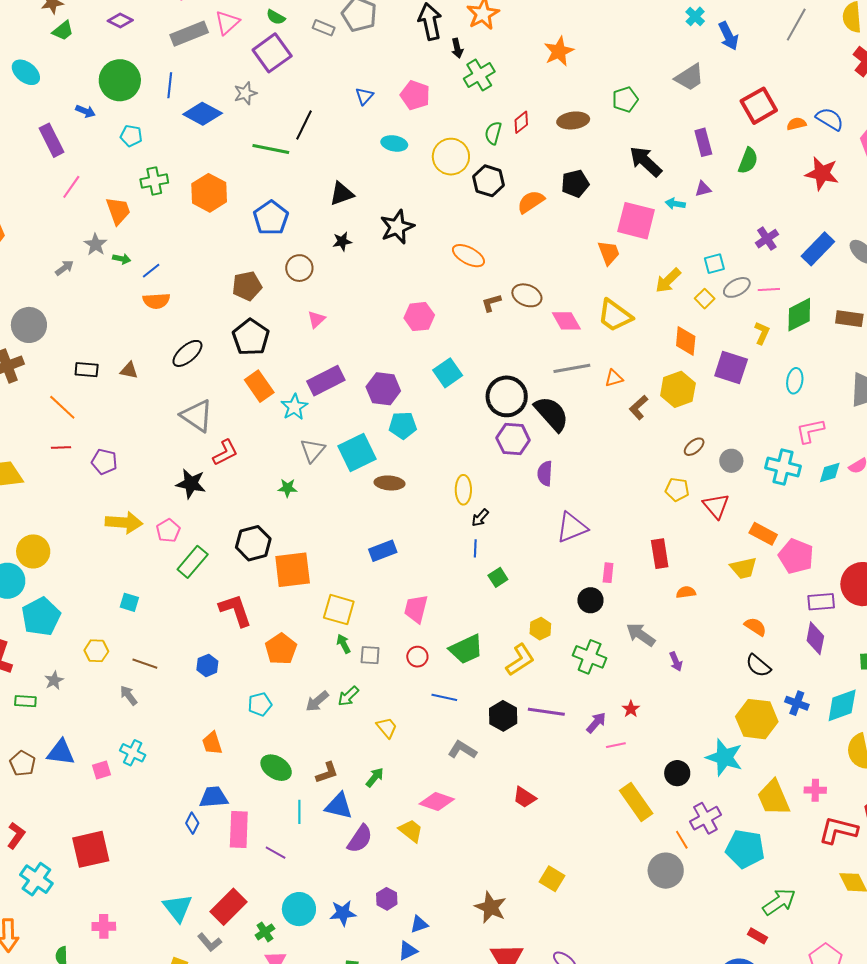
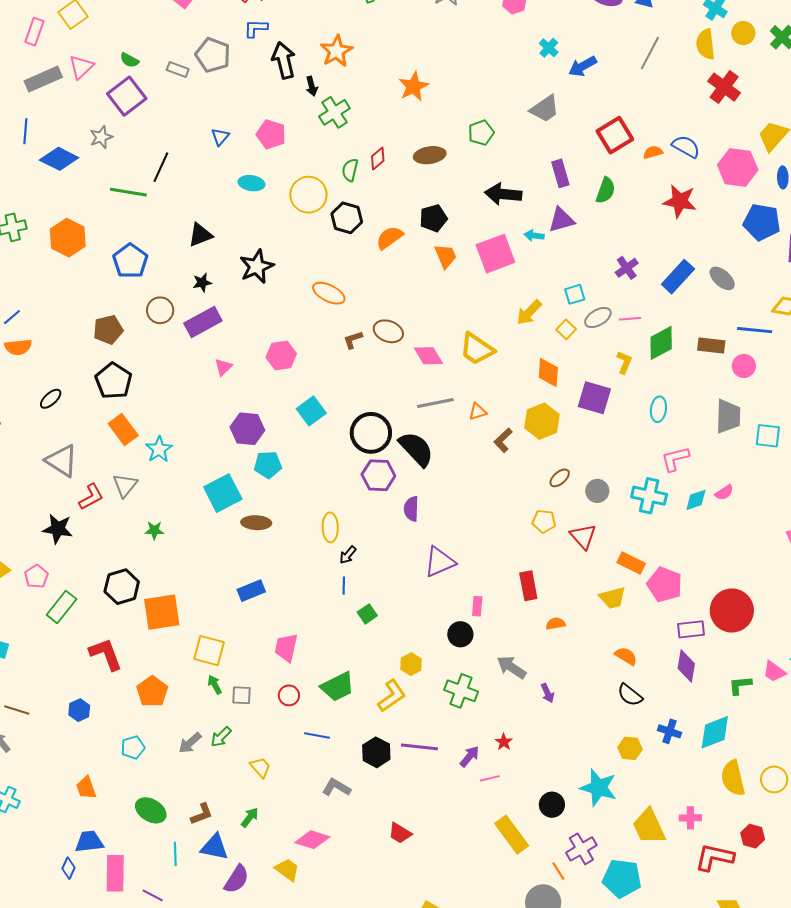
blue arrow: (728, 36) -> (583, 66), turned 88
black arrow: (646, 161) -> (503, 194), turned -36
purple triangle: (703, 189) -> (561, 220), size x1.6
pink square: (636, 221) -> (495, 254), turned -33
orange trapezoid: (609, 253) -> (446, 256), moved
pink triangle: (316, 319) -> (223, 367), moved
black ellipse: (187, 353) -> (51, 399), size x0.7
purple rectangle: (326, 381) -> (203, 322), moved
gray triangle: (313, 450) -> (125, 485), moved
yellow hexagon: (757, 719) -> (630, 748), size x0.6

